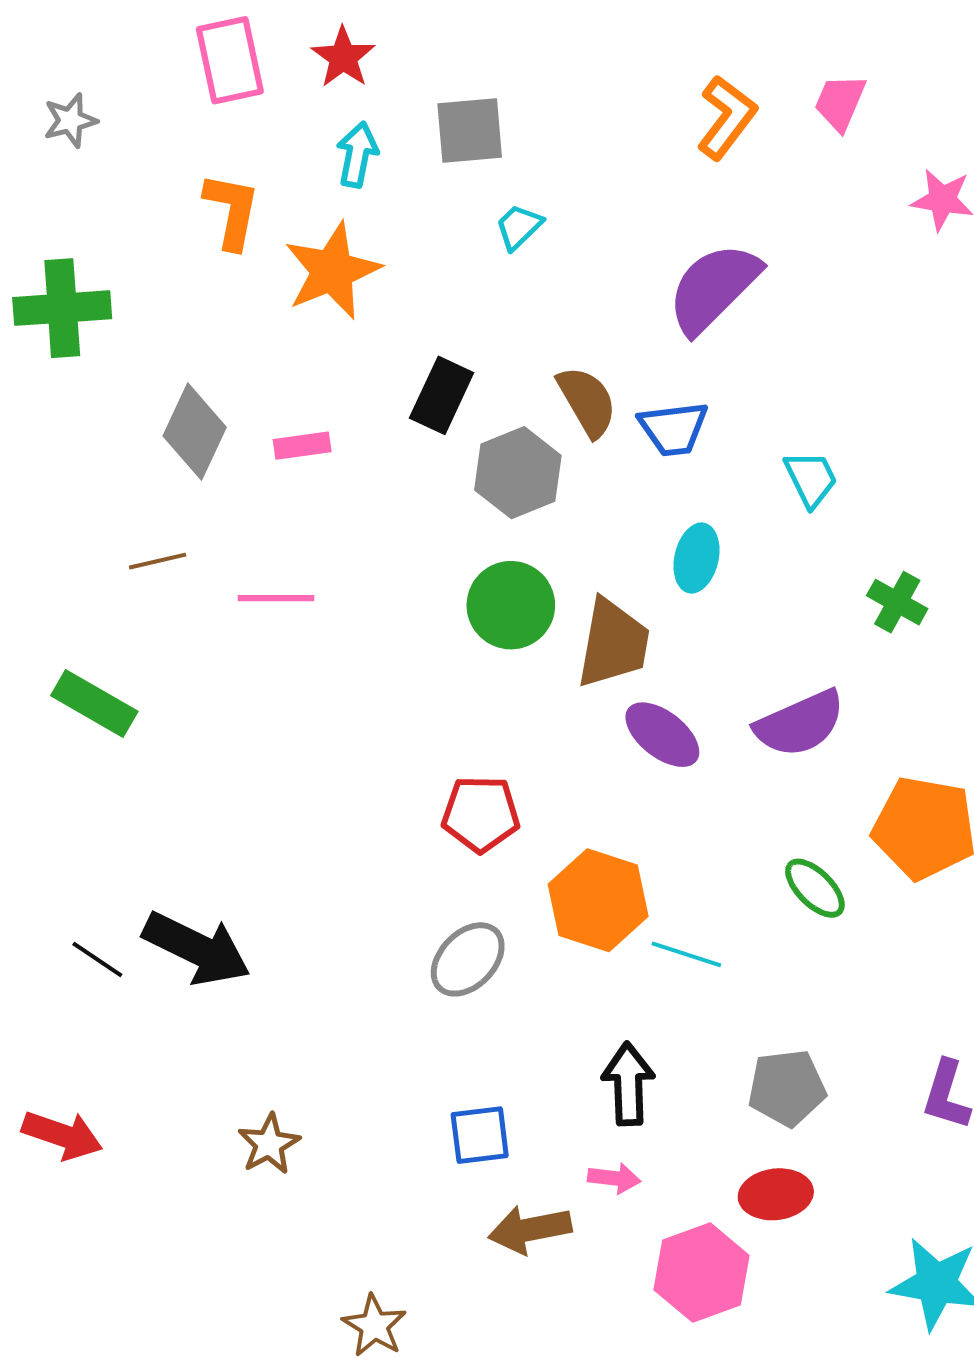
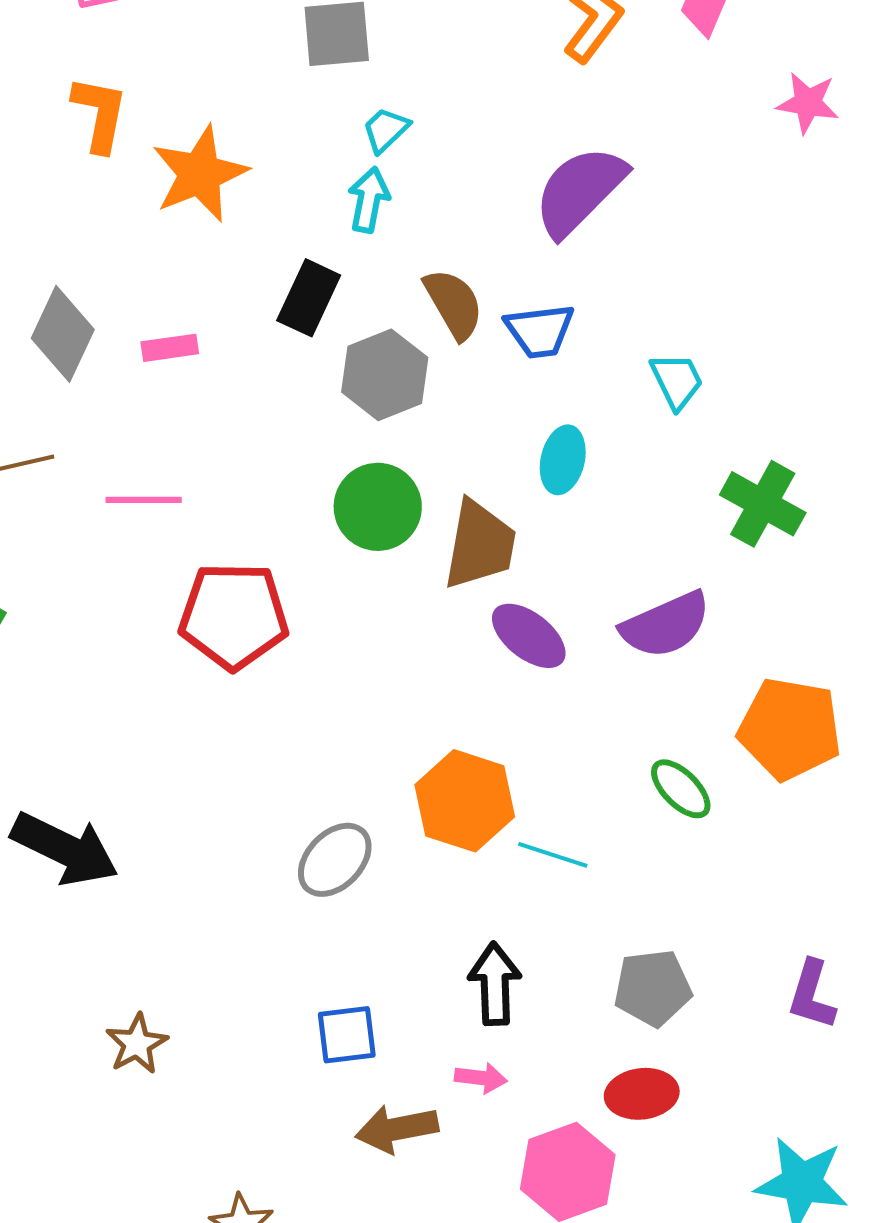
cyan arrow: (357, 155) -> (369, 200), moved
green cross: (897, 602) -> (763, 504), size x1.4
red pentagon: (481, 814) -> (234, 616), moved, size x1.4

